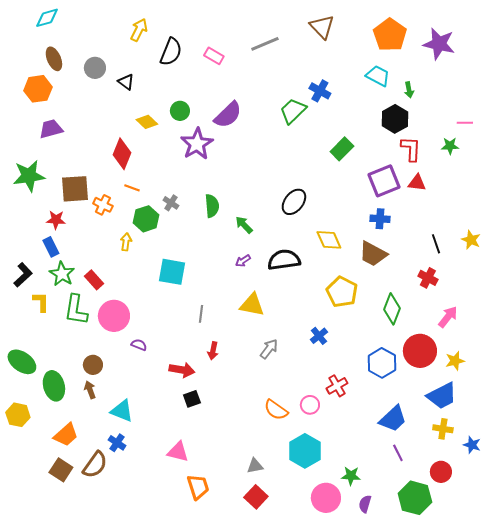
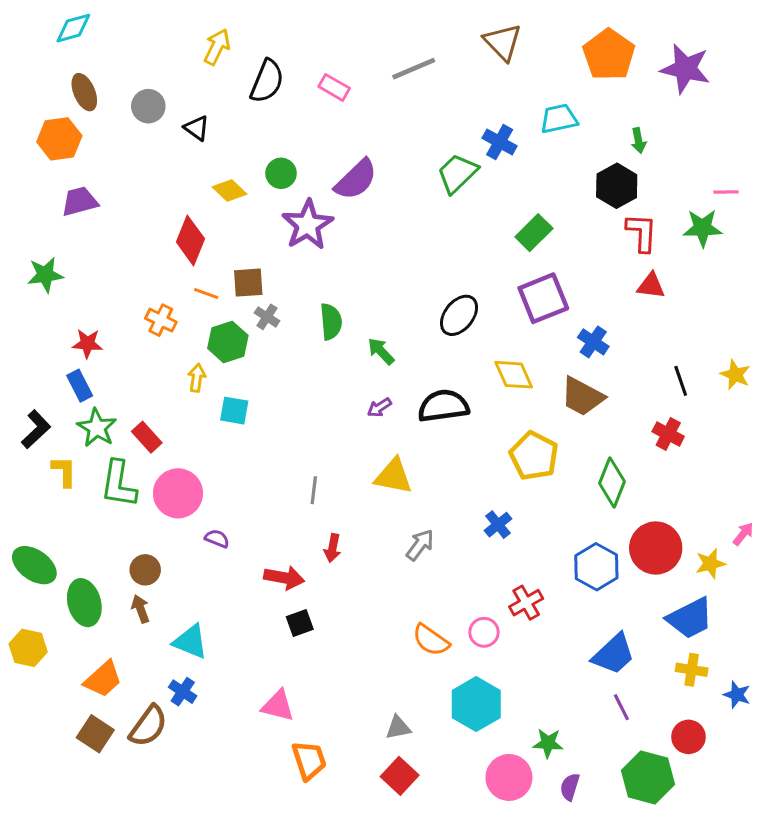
cyan trapezoid: (378, 76) -> (559, 119), moved, turned -40
green star: (450, 146) -> (703, 228), size x1.4
green star: (29, 176) -> (45, 275), size x0.7
purple square: (384, 181) -> (543, 298), moved
brown square: (75, 189) -> (248, 283), moved, size x0.7
blue cross: (380, 219) -> (593, 342), turned 30
cyan square: (172, 272) -> (234, 411), moved, size x0.7
pink arrow: (448, 317) -> (743, 534), moved, size x0.7

